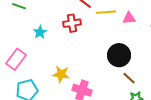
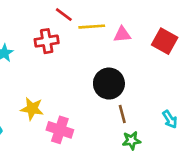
brown line: (129, 78) -> (122, 114), turned 32

